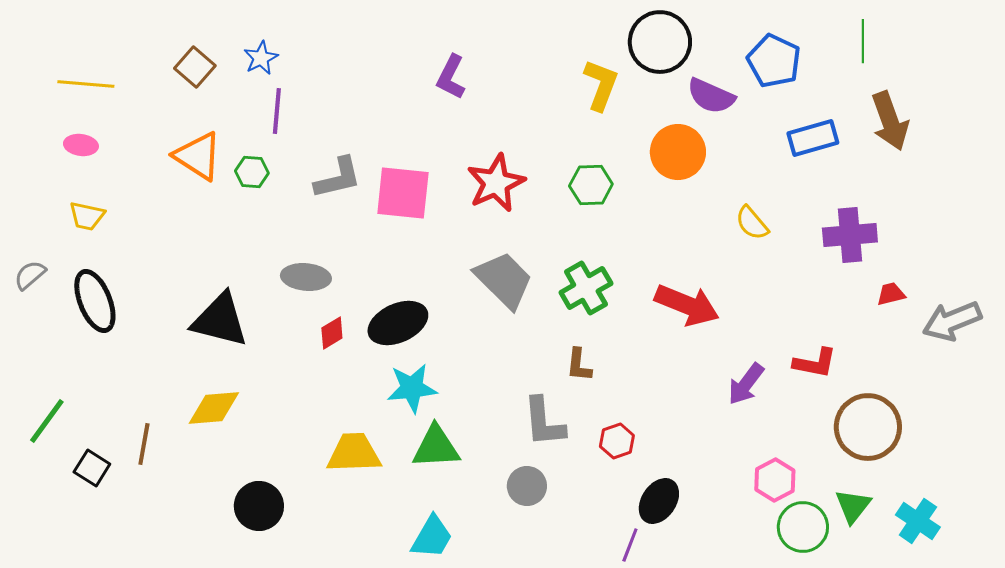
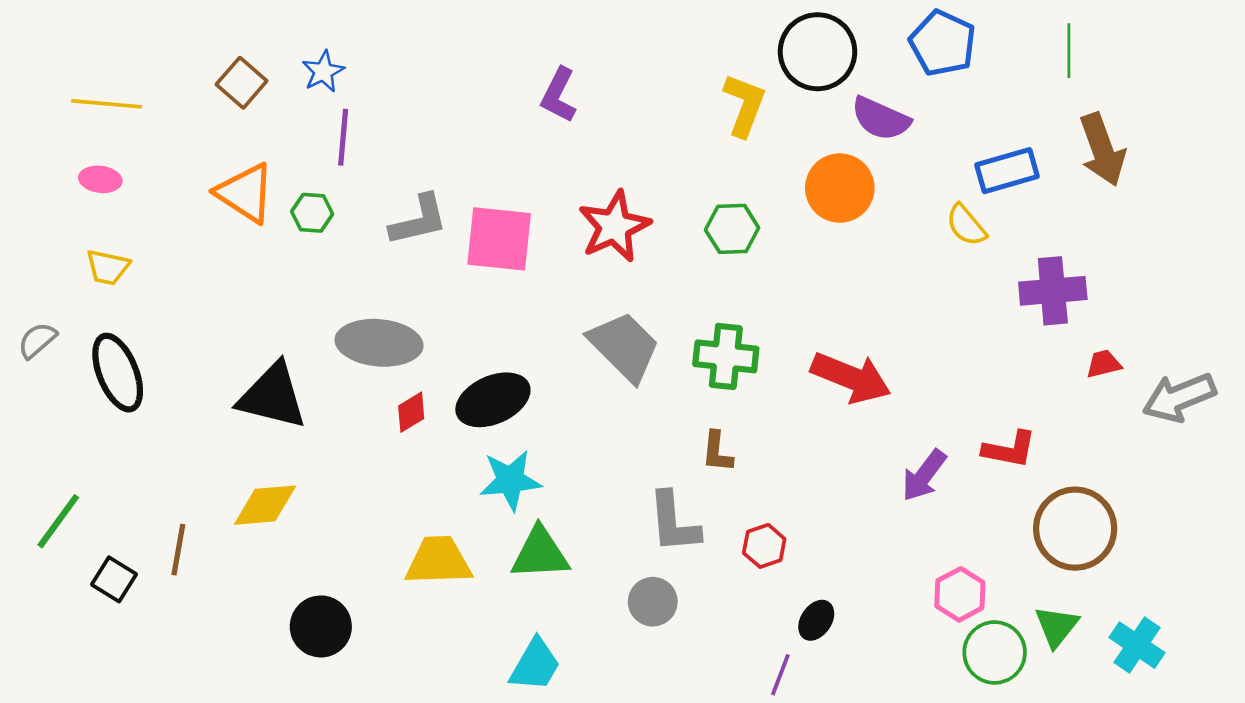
blue pentagon: (774, 61) -> (943, 43), moved
yellow semicircle: (752, 223) -> (966, 225), moved
gray ellipse: (306, 277) -> (379, 343), size x1.4
green cross: (586, 288) -> (726, 356), turned 36
black ellipse: (659, 501) -> (816, 620), size x0.7

